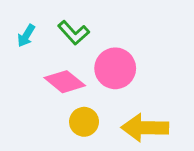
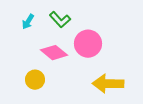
yellow circle: (84, 122) -> (35, 80), moved

